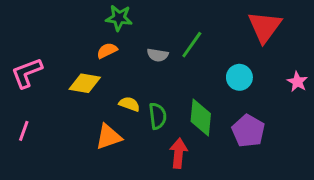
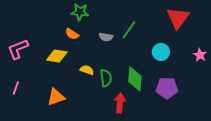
orange semicircle: (107, 51) -> (72, 34), turned -120
purple pentagon: (248, 131) -> (167, 88), turned -30
orange triangle: (109, 137) -> (56, 97), moved

